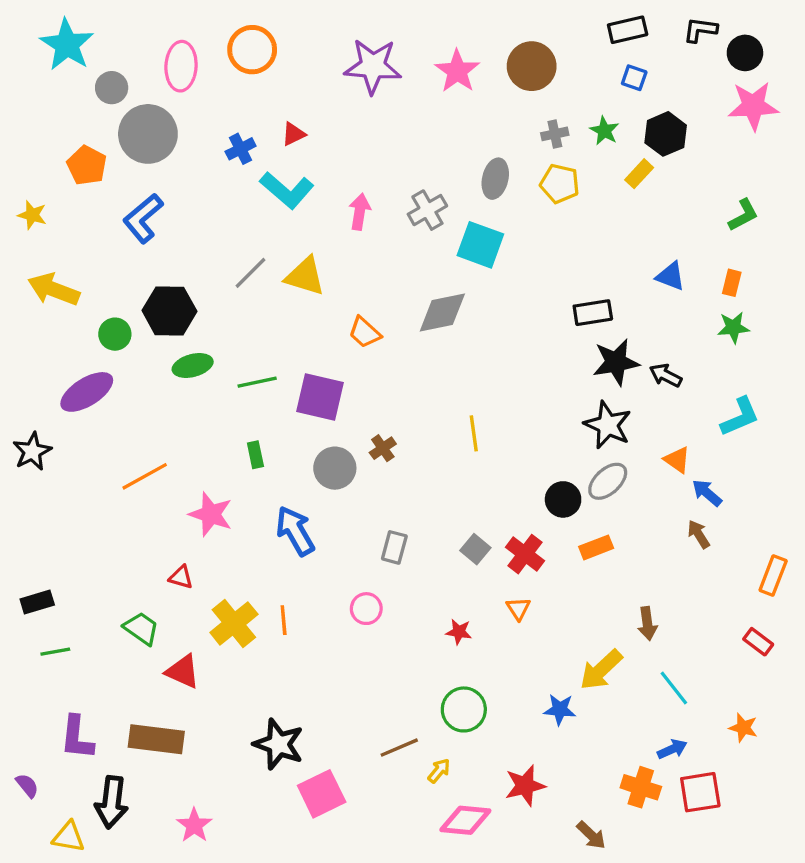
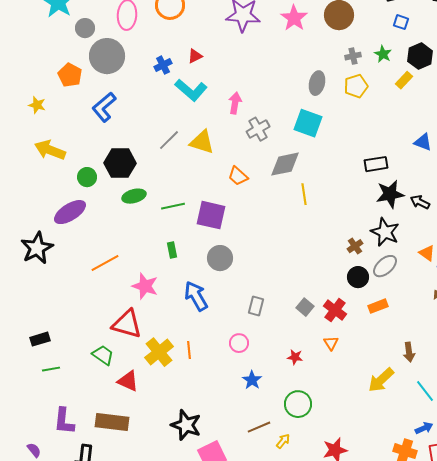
yellow pentagon: (560, 184) -> (356, 86), turned -30
gray cross: (427, 210) -> (258, 129), moved
yellow line: (474, 433) -> (304, 194), moved
brown cross: (383, 448) -> (355, 246), moved
black star: (32, 451) -> (37, 248), size x1.4
red triangle: (181, 577) -> (127, 324), size x2.0
blue star: (560, 709) -> (252, 380), moved, turned 30

